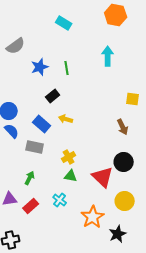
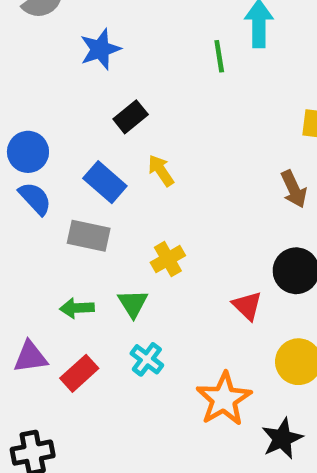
green line: (67, 68) -> (219, 56), moved
yellow arrow: (66, 119) -> (161, 170), turned 40
green triangle: (71, 176) -> (133, 303), moved, turned 48
red triangle: (103, 177) -> (247, 306), size x0.6
green arrow: (30, 178) -> (77, 308), turned -120

